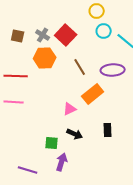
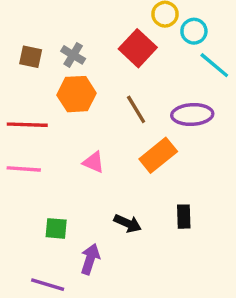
cyan circle: (104, 31) -> (194, 31), moved
red square: (66, 35) -> (138, 48), moved
pink triangle: (70, 109) -> (94, 162), moved, turned 48
green square: (52, 143) -> (56, 228), moved
purple arrow: (62, 162) -> (90, 259), moved

